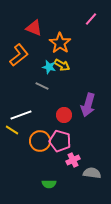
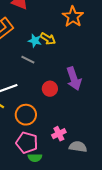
orange star: (60, 43) -> (73, 17), moved
purple arrow: (88, 105) -> (74, 79), turned -35
pink pentagon: (60, 141) -> (27, 143), moved

